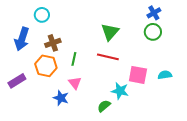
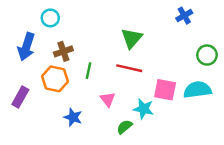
green circle: (153, 32) -> (207, 55), moved
cyan semicircle: (165, 75) -> (197, 90), size x1.6
purple rectangle: (17, 81) -> (20, 97), turned -30
pink triangle: (75, 83) -> (108, 99), moved

